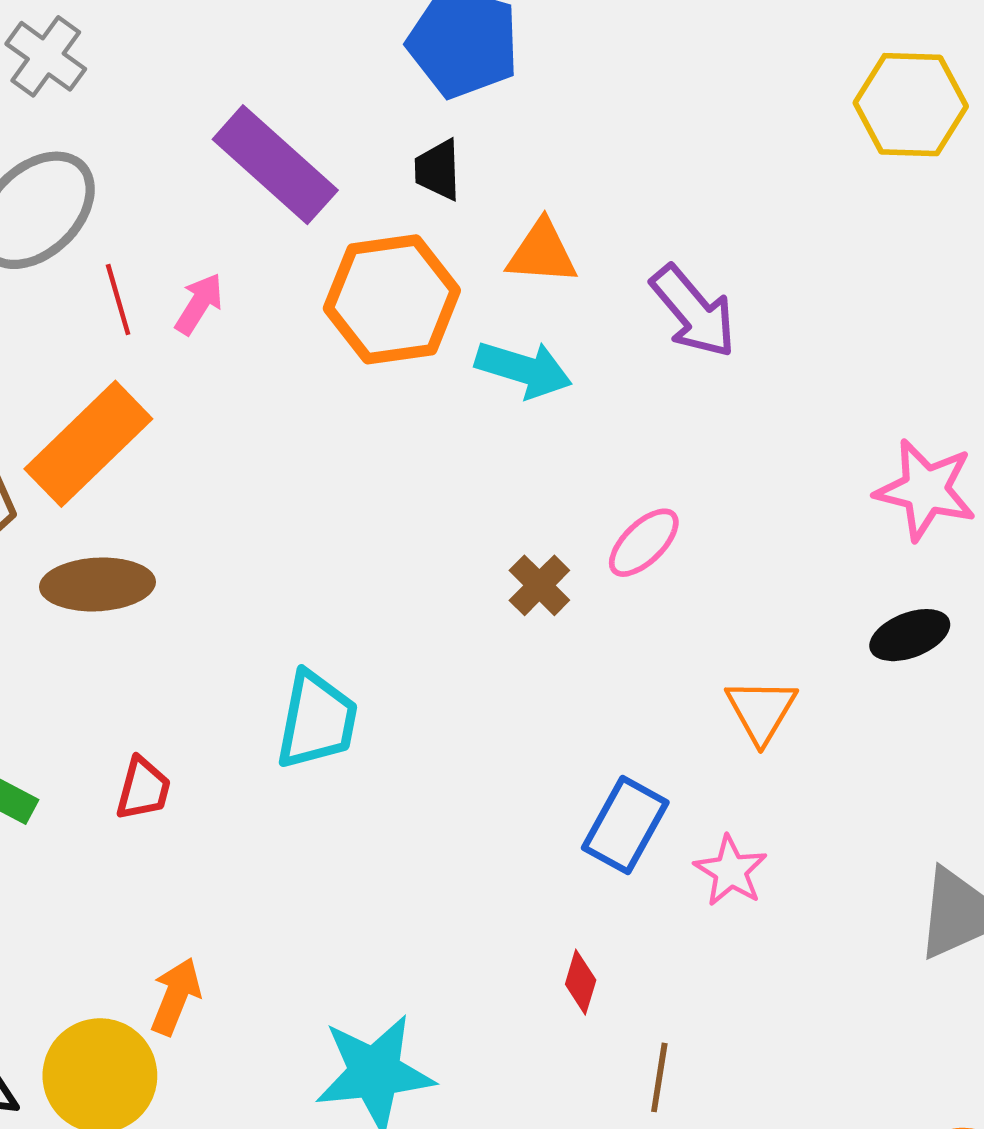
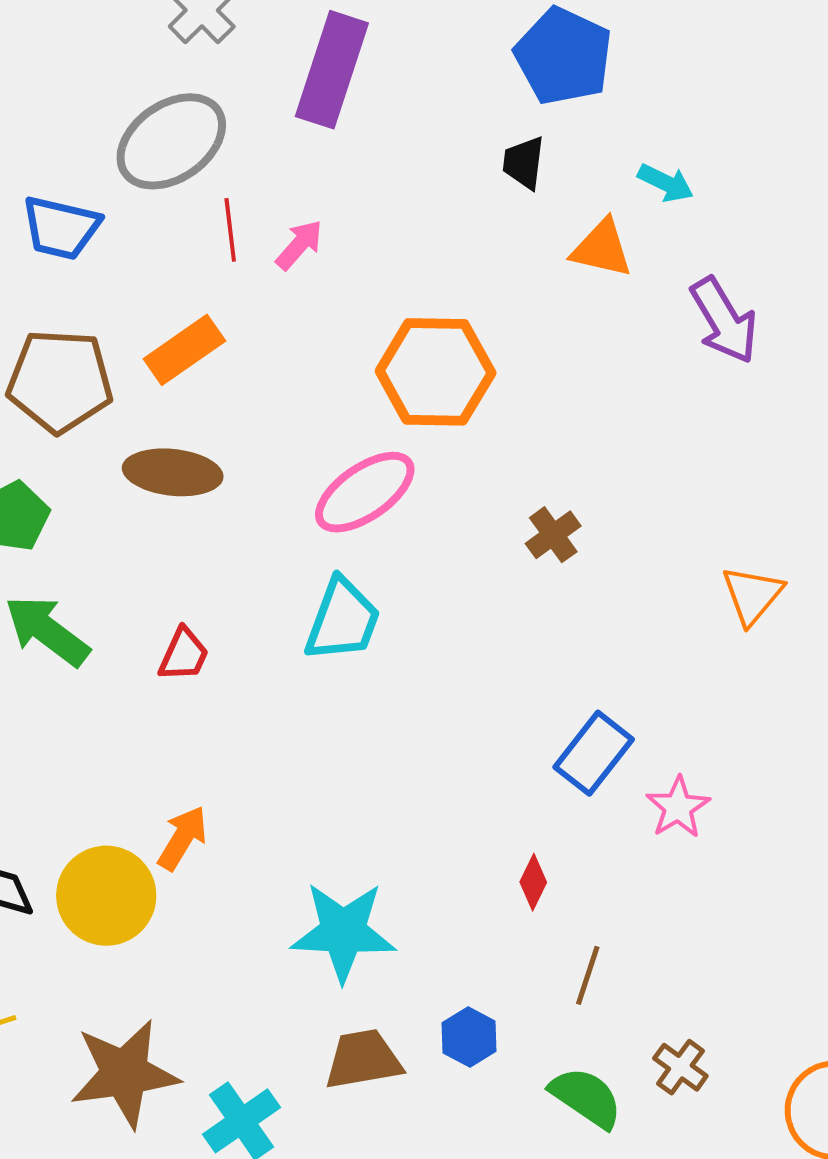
purple rectangle: (275, 165) -> (332, 70), moved, turned 57
orange hexagon: (392, 299) -> (436, 372), moved
cyan arrow: (524, 369) -> (666, 183), moved, size x0.7
orange rectangle: (88, 444) -> (184, 350), size x0.7
pink ellipse: (644, 543) -> (365, 492), moved, size x1.5
orange triangle: (761, 711) -> (752, 595), moved

